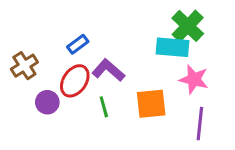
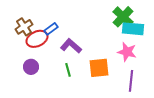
cyan rectangle: (172, 47) -> (133, 29), moved
brown cross: (24, 66) -> (24, 27), moved
red ellipse: (75, 81) -> (37, 39), moved, turned 30

